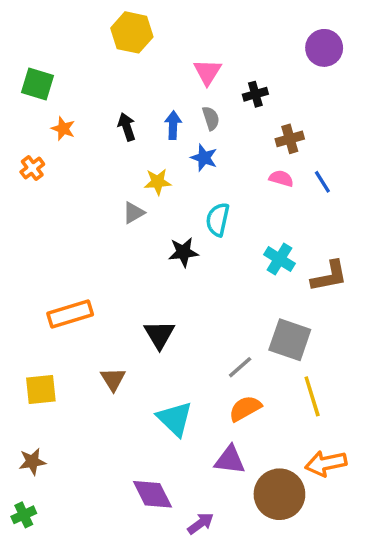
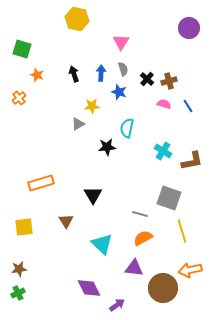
black cross: (255, 94) -> (147, 79), moved, turned -32
gray line: (240, 367) -> (140, 214), turned 56
green cross: (24, 515) -> (18, 293), moved

